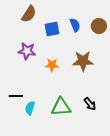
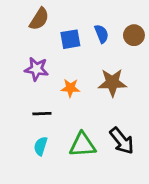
black line: (16, 96) -> (42, 114), moved
black arrow: (90, 104) -> (122, 141), size x1.5

